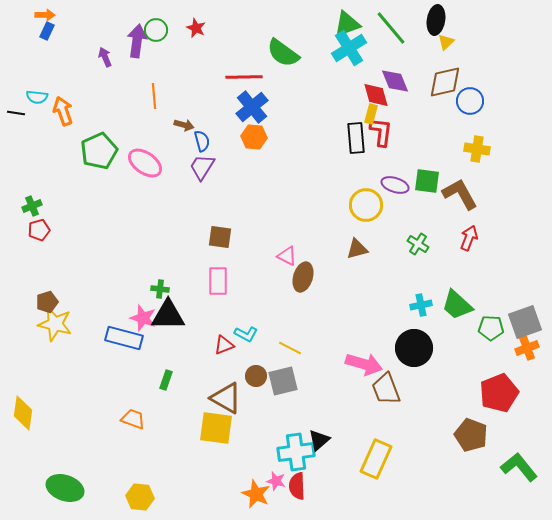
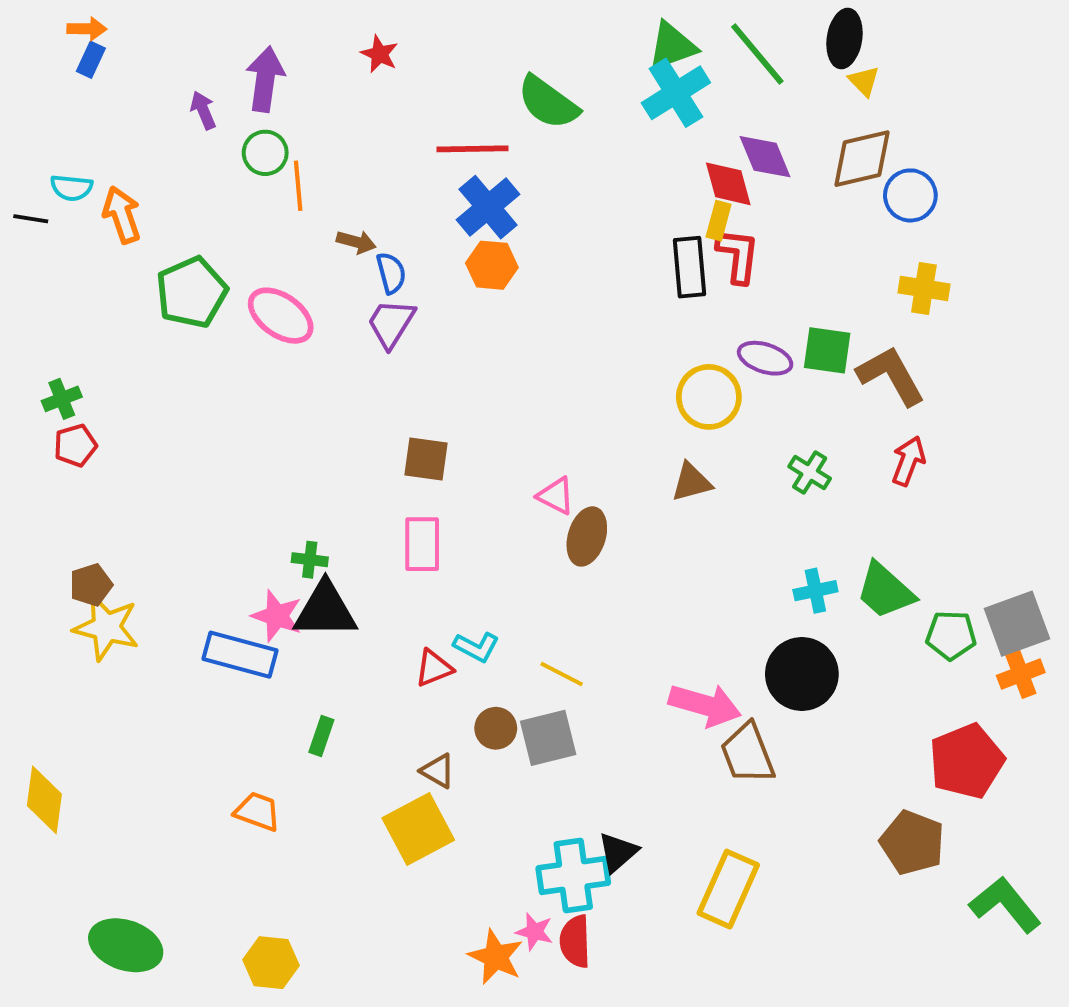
green circle: (156, 30) -> (265, 153), moved
yellow triangle: (446, 42) -> (864, 81), turned -30
brown triangle: (226, 398) -> (438, 771), size x0.6
yellow square: (216, 428) -> (418, 829), turned -36

